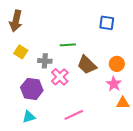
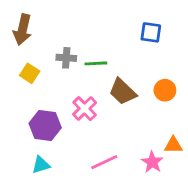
gray cross: (45, 61) -> (66, 58), moved
pink star: (114, 84) -> (152, 162), moved

